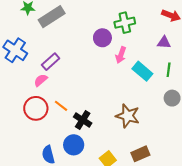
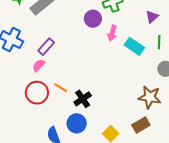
purple triangle: (164, 42) -> (152, 17), turned -40
brown star: (128, 116) -> (150, 97), moved
black cross: (83, 120) -> (83, 99), turned 30

